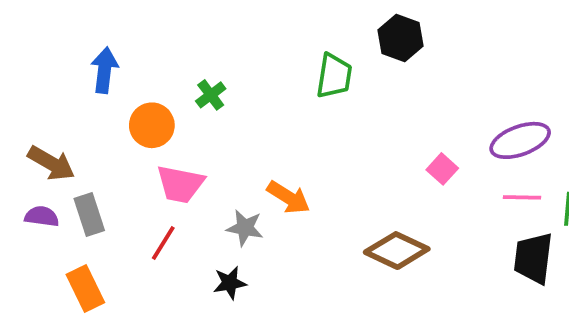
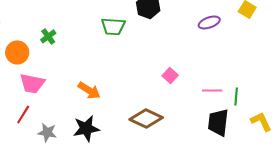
green trapezoid: (334, 76) -> (113, 26), turned 85
purple ellipse: (520, 140) -> (209, 22), moved, size x0.7
gray star: (245, 228) -> (47, 132), moved
black star: (230, 283) -> (86, 128), moved, size x1.5

